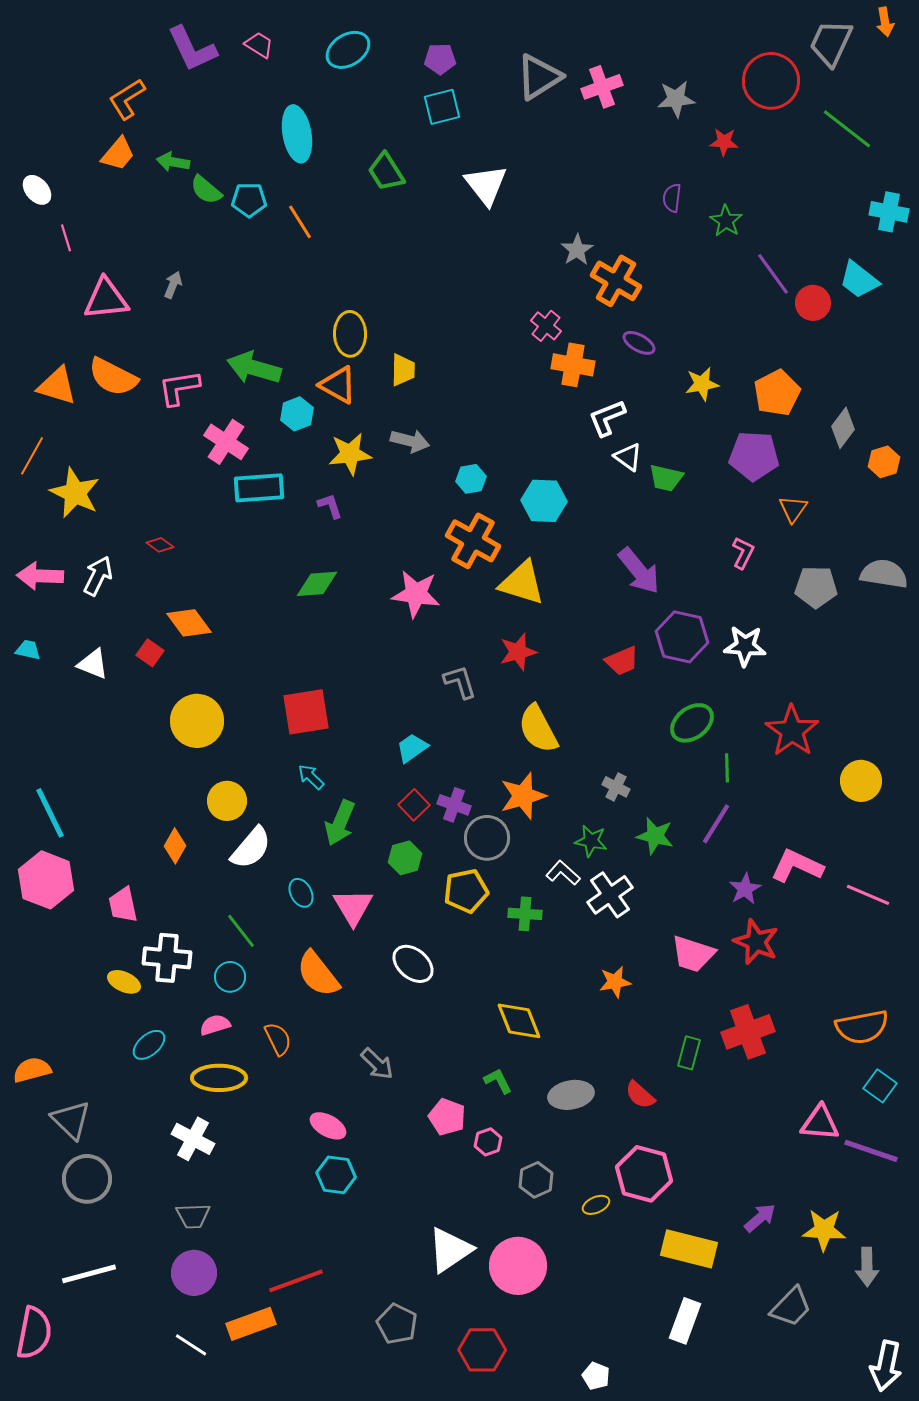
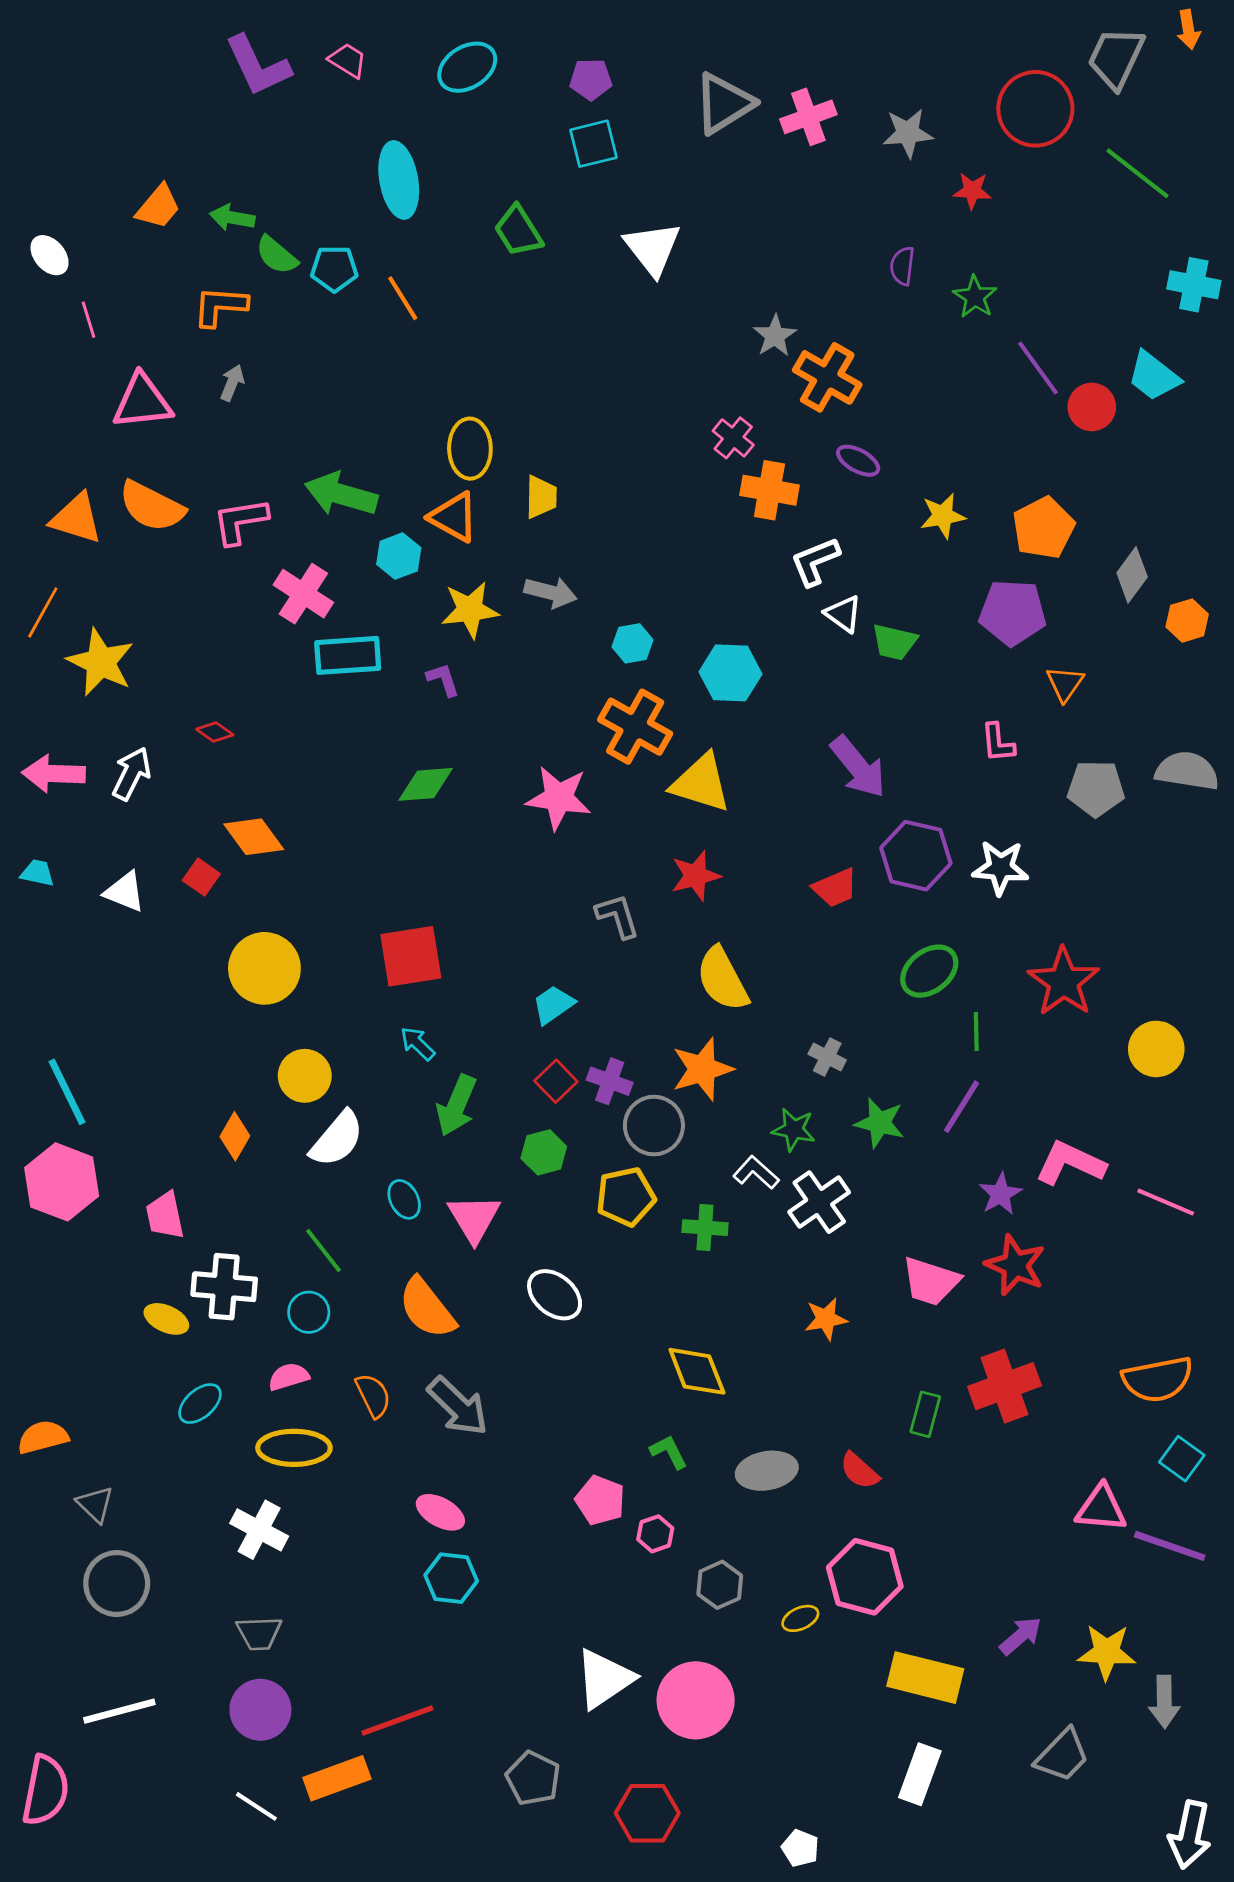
orange L-shape: (127, 99) -> (220, 306), moved, turned 36
pink L-shape: (743, 553) -> (998, 743), turned 148
gray arrow: (377, 1064) -> (458, 1406), moved, size x1.4
gray triangle: (71, 1120) -> (95, 1504), size x0.7

